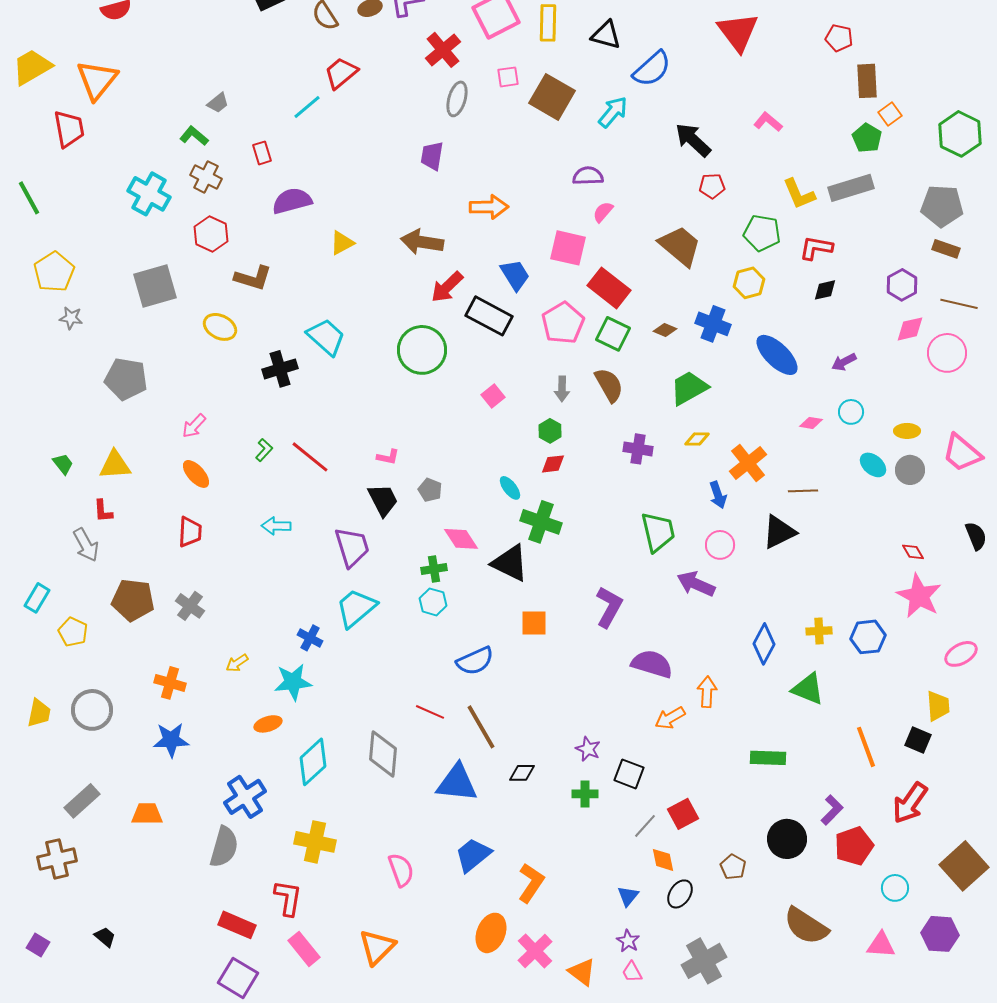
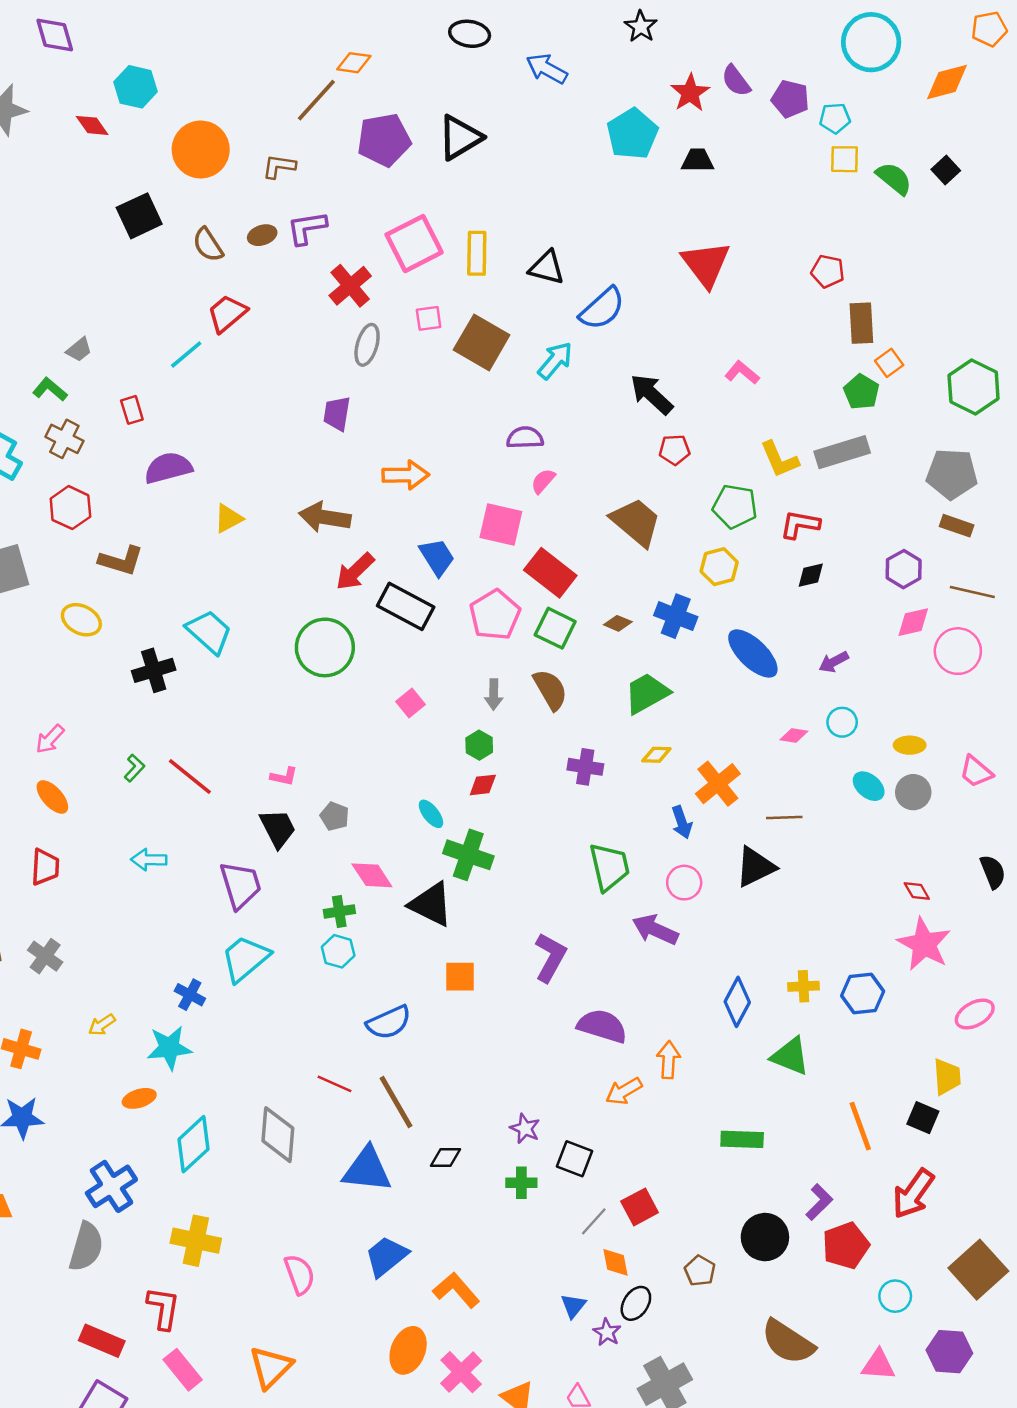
pink trapezoid: (962, 453) -> (976, 772), size x0.7
orange L-shape: (531, 883) -> (456, 1290), turned -75
purple star: (628, 941) -> (607, 1332), moved

